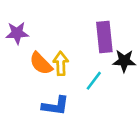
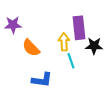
yellow arrow: (61, 63) -> (64, 42), moved
cyan line: (94, 81) -> (71, 61), turned -56

